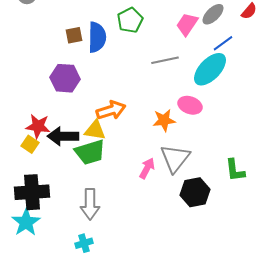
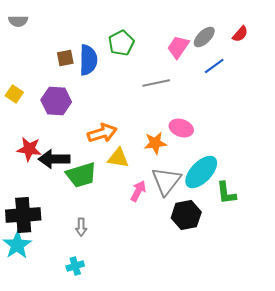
cyan ellipse: (210, 69) -> (201, 172), moved
yellow triangle: (95, 130) -> (118, 158), moved
yellow square: (30, 144) -> (14, 94), moved
gray arrow: (90, 204) -> (81, 227), size x0.6

